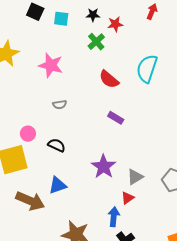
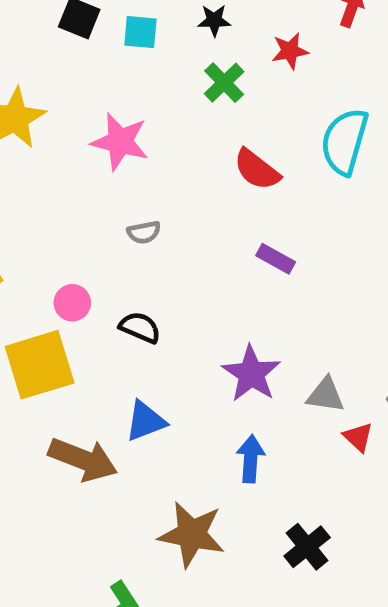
red star: (115, 24) -> (290, 51), moved
gray triangle: (135, 177) -> (326, 395), turned 42
red triangle: (128, 198) -> (358, 437), moved, turned -40
blue arrow: (114, 217) -> (251, 459), moved

